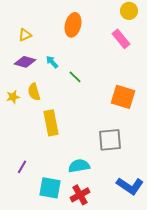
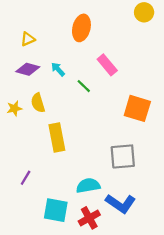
pink rectangle: (121, 39) -> (107, 65), moved
purple line: (22, 167) -> (26, 178), moved
blue L-shape: (130, 186) -> (121, 203), moved

